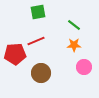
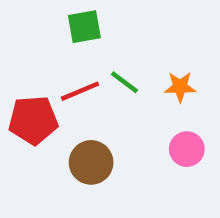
green line: (74, 25) -> (124, 82), moved
orange star: (74, 45) -> (180, 87), moved

